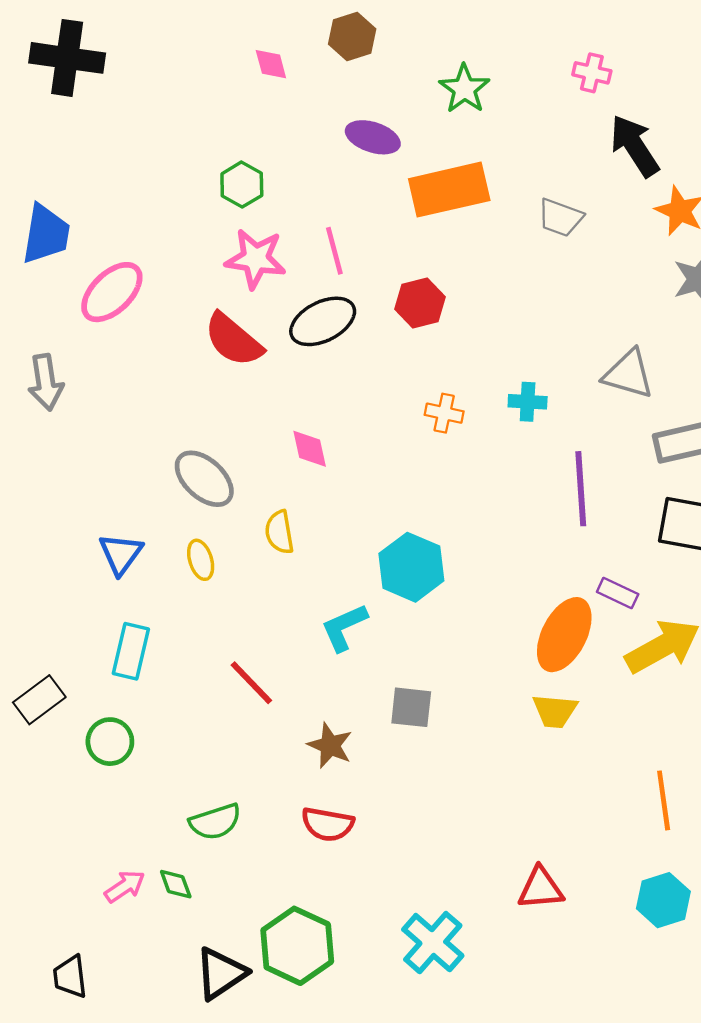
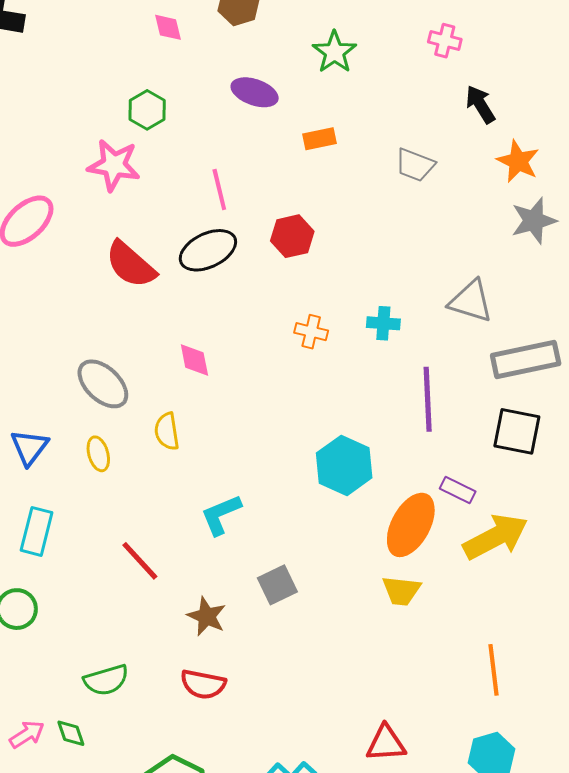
black arrow: (635, 146) -> (480, 104), size x0.7
green hexagon: (242, 185) -> (147, 110), moved
orange rectangle: (449, 190) -> (320, 139), size x0.5
pink star: (256, 259) -> (114, 165), moved
cyan hexagon: (411, 567) -> (344, 465), moved
gray square: (411, 707) -> (277, 585), turned -33

